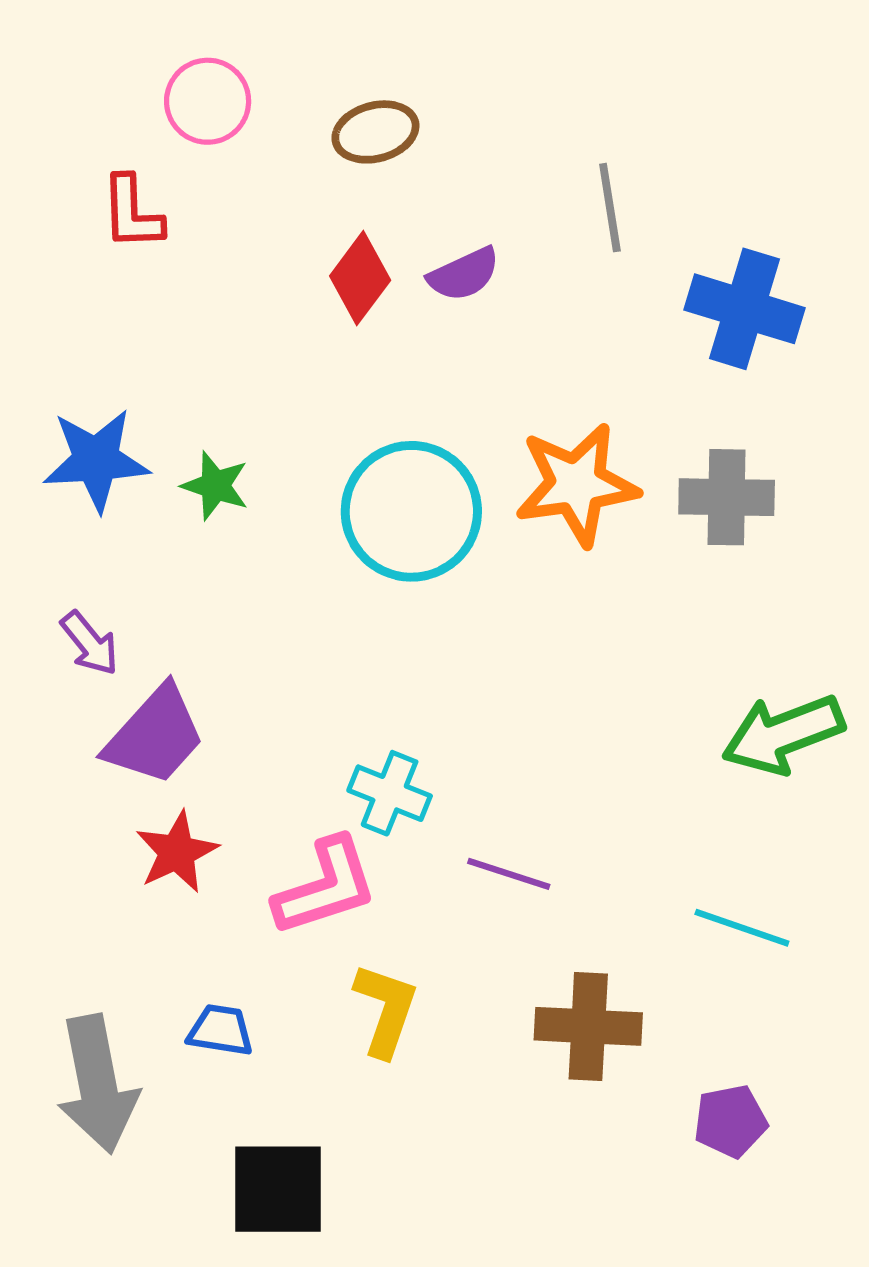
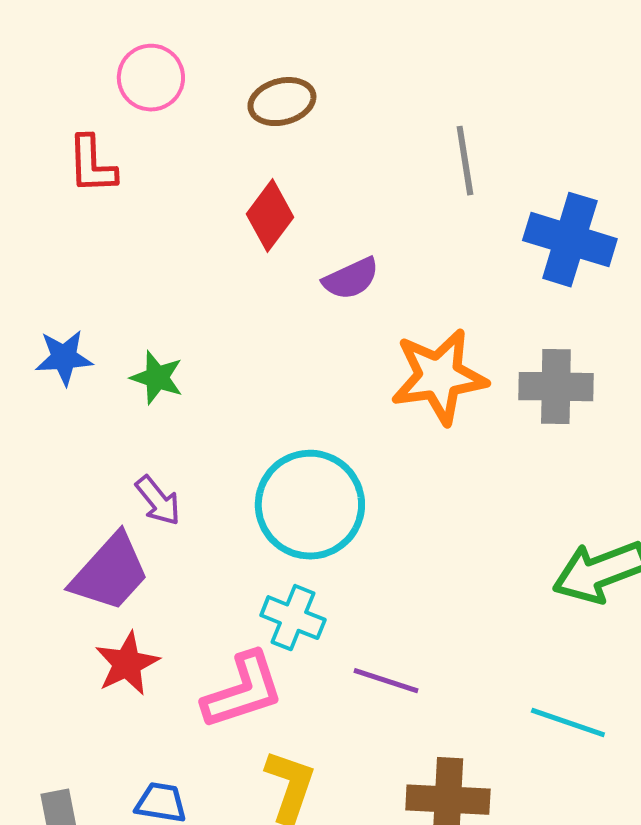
purple semicircle: (464, 274) -> (351, 279), moved
blue star: (96, 460) -> (64, 358), size x0.7
cyan circle: (411, 511) -> (310, 505), moved
purple arrow: (90, 643) -> (158, 501), moved

